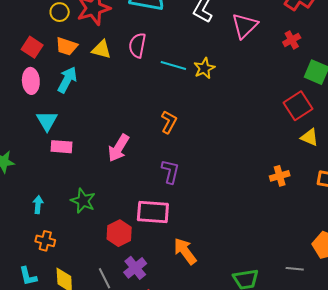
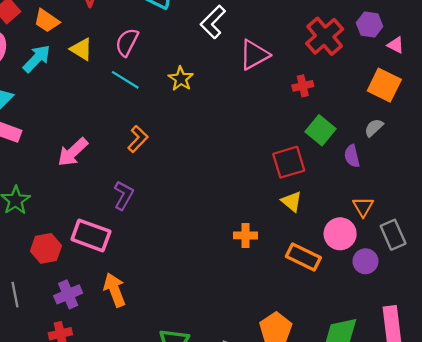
yellow triangle: (102, 49) -> (81, 49), moved
cyan line: (173, 65) -> (125, 80), moved
yellow star: (204, 68) -> (181, 79), moved, turned -30
purple cross: (135, 268) -> (68, 294), moved

